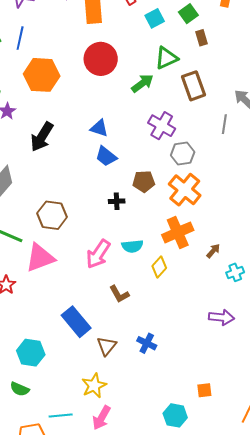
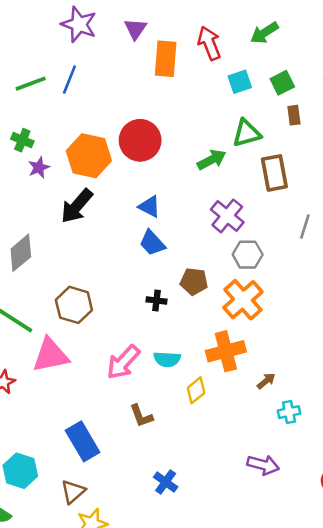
red circle: (101, 59) -> (140, 140), moved
orange hexagon: (42, 75) -> (89, 156), moved
brown triangle: (107, 346) -> (73, 492), moved

